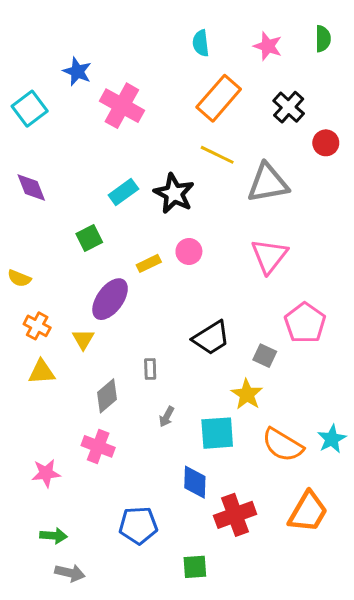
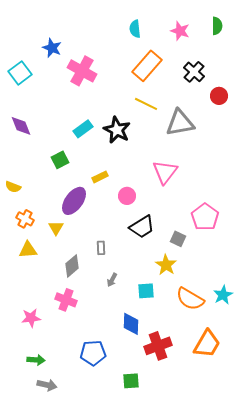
pink circle: (189, 251) -> (127, 196), moved
pink triangle: (269, 256) -> (165, 172), moved
cyan square: (217, 433) -> (146, 291), size x0.7

